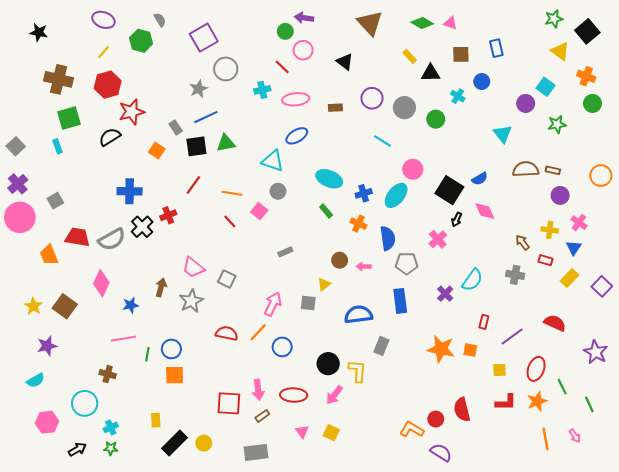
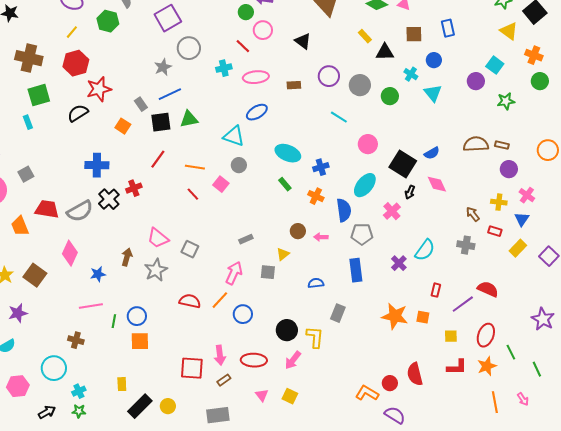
cyan triangle: (503, 134) -> (433, 93), moved
cyan ellipse: (396, 195) -> (365, 185), moved
gray rectangle: (285, 252) -> (246, 239), moved
blue semicircle: (358, 315) -> (316, 283), size x0.6
red semicircle: (555, 323) -> (488, 289), moved

